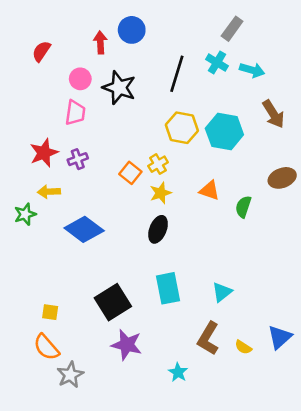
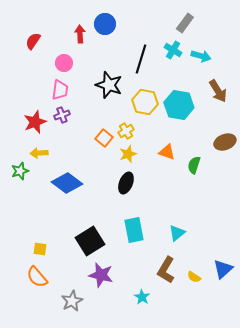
black star: (119, 88) -> (109, 85), moved
purple cross: (78, 159) -> (62, 115), moved
gray star: (70, 375) -> (72, 301), moved

